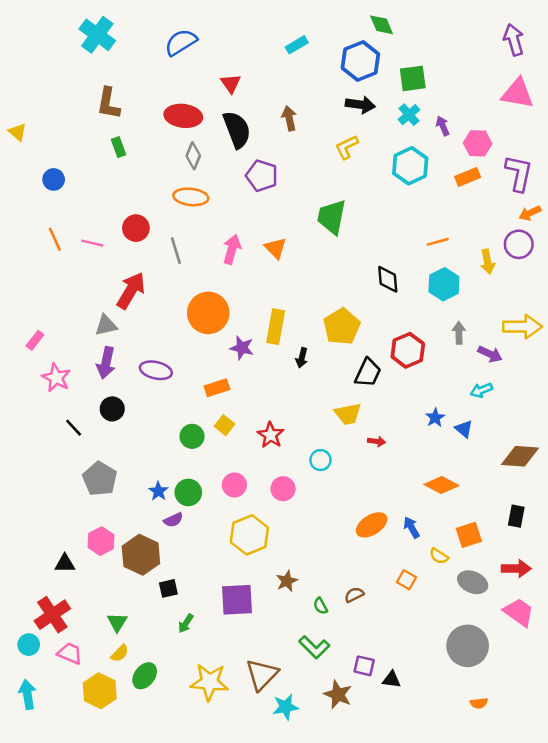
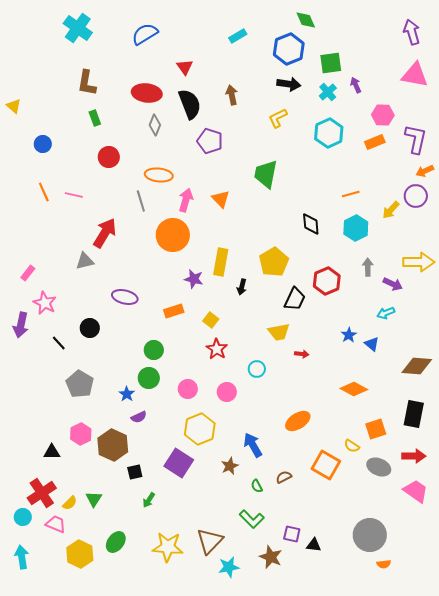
purple arrow: (443, 126) -> (356, 85), moved
orange ellipse: (191, 197) -> (159, 175), moved
red circle: (136, 228) -> (109, 157), moved
yellow arrow: (488, 262) -> (391, 210), turned 54
orange circle: (208, 313) -> (173, 235), moved
purple arrow: (106, 363) -> (21, 325), moved
yellow square: (224, 425) -> (211, 320), moved
green circle: (188, 492) -> (149, 378), moved
black rectangle: (516, 516) -> (414, 414), size x1.5
blue arrow: (412, 527) -> (253, 445), moved, size x1.4
orange square: (407, 580) -> (326, 465), size x1.8
purple square: (237, 600) -> (179, 463), moved, turned 36
gray circle: (468, 646) -> (370, 535), moved
yellow semicircle: (120, 653) -> (70, 503), moved

